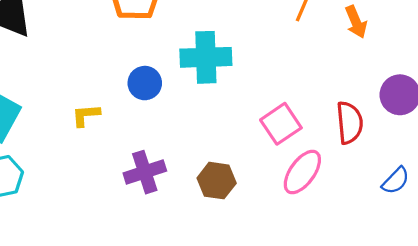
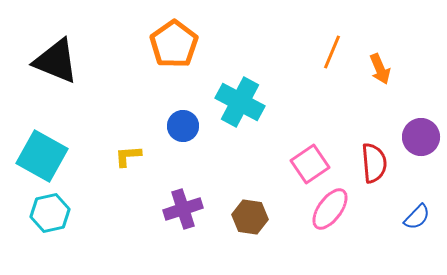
cyan cross: (206, 57) -> (240, 102), turned 30

